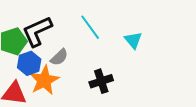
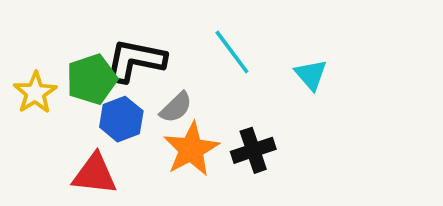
black L-shape: (37, 31) -> (135, 60), turned 36
orange star: (44, 80) -> (191, 149), moved

